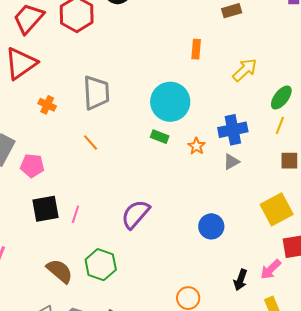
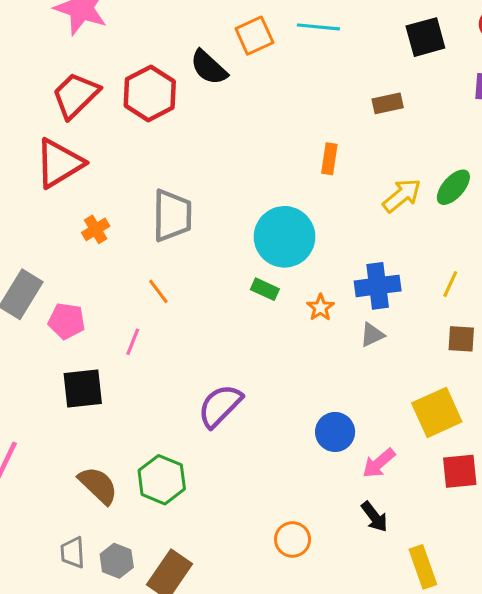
green ellipse: (281, 97) -> (453, 187), moved
orange cross: (47, 105) -> (96, 229), turned 30
pink line: (75, 214) -> (133, 342), moved
pink arrow: (271, 269) -> (379, 463), moved
black arrow: (240, 280) -> (374, 517), turned -60

